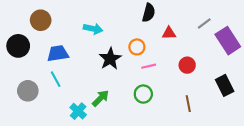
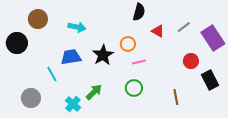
gray line: (204, 23) -> (184, 27), moved
cyan arrow: (93, 29) -> (77, 27), moved
red triangle: (169, 33) -> (158, 31), turned 32
blue trapezoid: (58, 53) -> (71, 57), moved
red circle: (187, 65) -> (191, 61), moved
gray circle: (28, 91) -> (31, 98), moved

